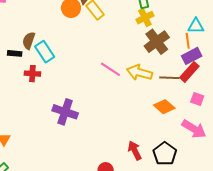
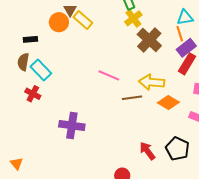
black rectangle: (15, 53) -> (30, 39), moved
yellow arrow: (139, 72) -> (152, 82), moved
red cross: (32, 74) -> (33, 94), turned 35
brown line: (169, 78) -> (132, 98), moved

